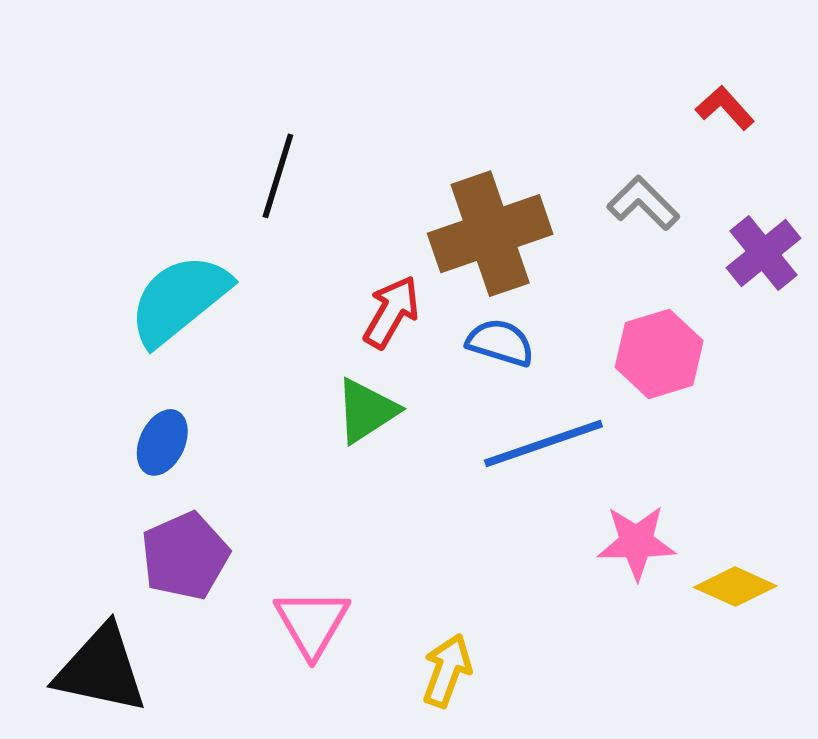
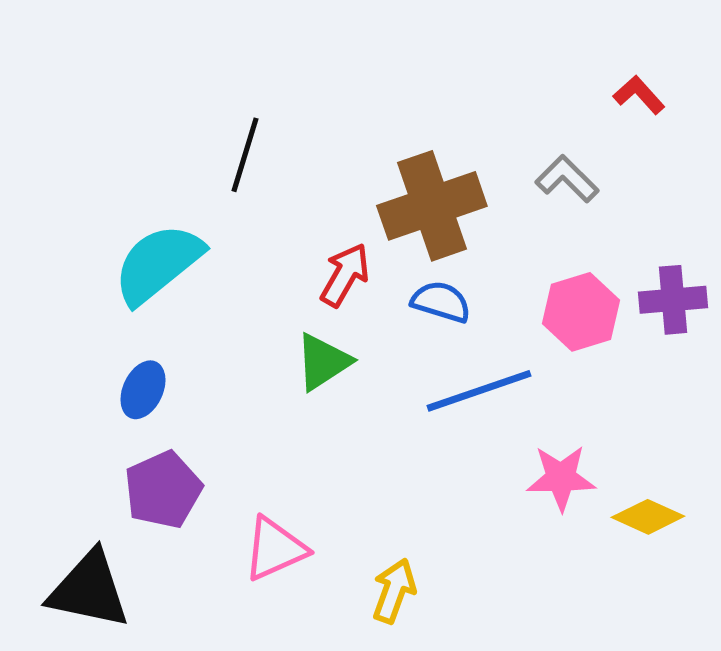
purple cross: (764, 253) -> (673, 300), moved, turned 34
pink triangle: (312, 623) -> (275, 549), turned 36

